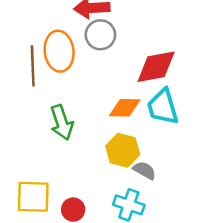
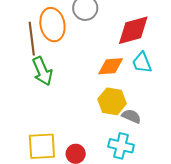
cyan trapezoid: (163, 107) -> (142, 63), size x0.7
green arrow: (62, 122) -> (42, 71), moved

